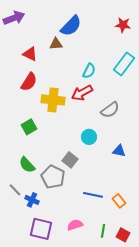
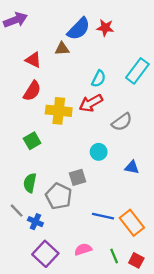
red star: (123, 25) -> (105, 28), moved
gray square: (70, 160) -> (78, 177), turned 35
green semicircle: (27, 165) -> (30, 183), turned 54
orange rectangle: (119, 201) -> (132, 223), size x1.6
purple square: (41, 229) -> (45, 254), turned 30
green line: (103, 231) -> (114, 256), turned -32

